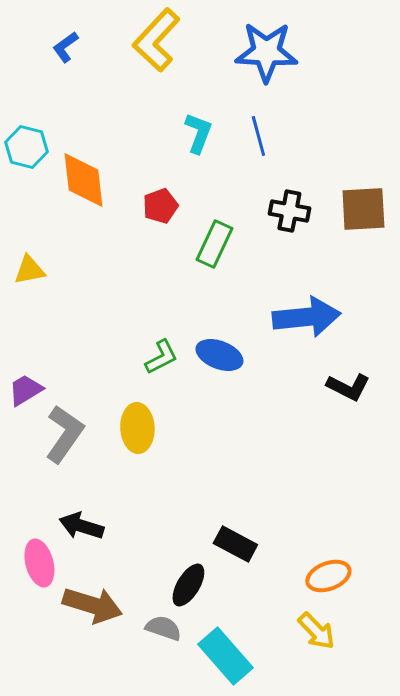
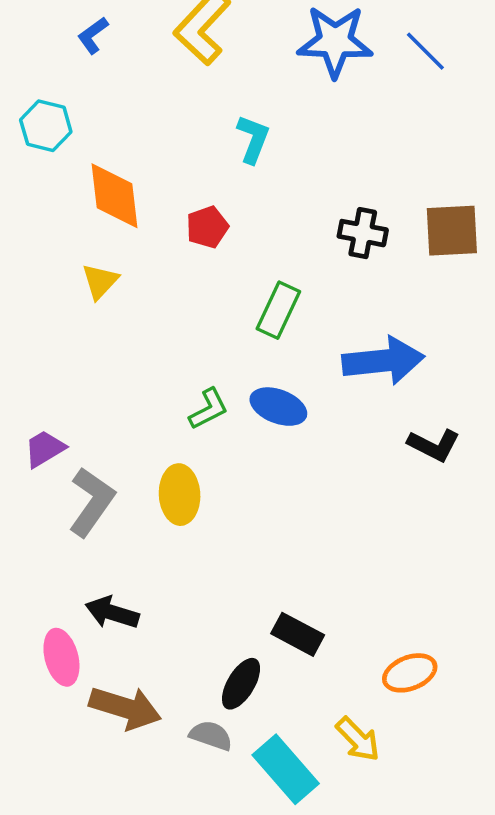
blue line: (258, 136) -> (425, 51), moved, turned -30
cyan hexagon: (26, 147) -> (46, 126), moved
green rectangle: (214, 244) -> (278, 310), moved
yellow triangle: (29, 270) -> (100, 281), moved, turned -36
yellow arrow: (316, 631) -> (358, 739), moved

